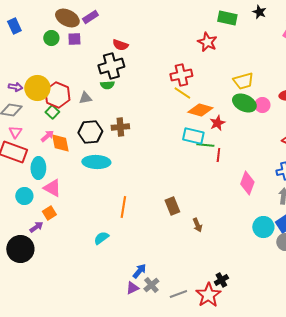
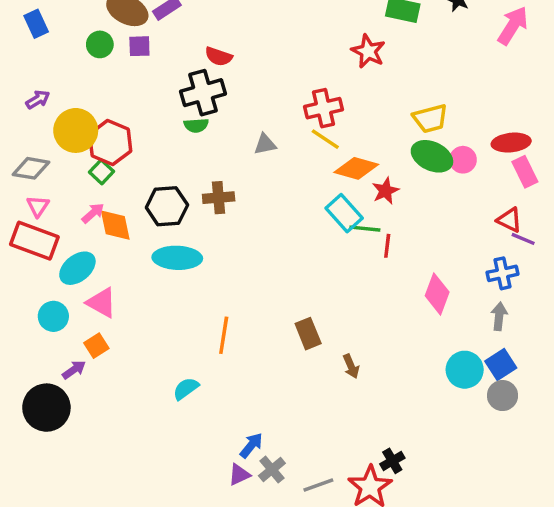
purple arrow: (15, 87) -> (38, 100), moved, turned -40
gray triangle: (85, 98) -> (265, 144), moved
cyan rectangle: (193, 136) -> (344, 213), turned 35
cyan ellipse: (38, 168) -> (77, 268), turned 50

